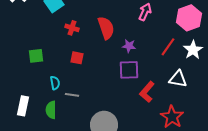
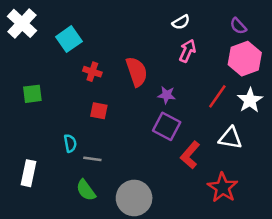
green square: (36, 56) -> (32, 94), moved
purple square: (129, 70) -> (167, 126), turned 30
green semicircle: (51, 110) -> (86, 190), moved, turned -36

